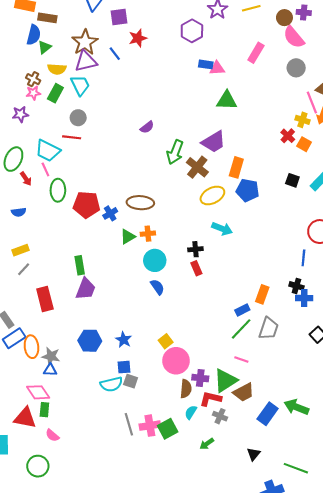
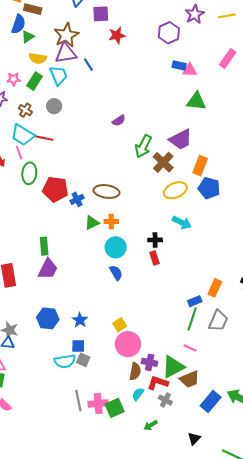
blue line: (115, 54) -> (88, 65), moved
brown cross: (33, 79) -> (25, 110), moved
red line: (72, 137) -> (44, 138), moved
green line: (241, 329) -> (192, 319), turned -30

